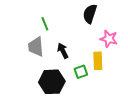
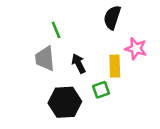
yellow rectangle: (98, 61) -> (115, 66), moved

